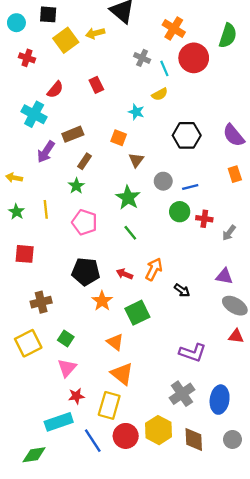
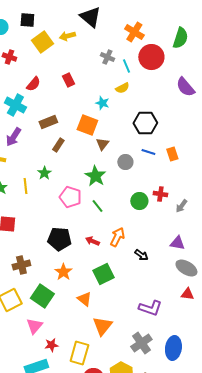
purple semicircle: (234, 135) -> (185, 87), moved
orange square: (119, 138) -> (87, 125), size x1.5
purple arrow: (46, 152) -> (13, 137), moved
orange rectangle: (235, 174) -> (172, 154), moved
green star: (76, 186) -> (44, 173), moved
blue line: (190, 187) -> (148, 152), moved, turned 32
green circle: (180, 212) -> (139, 201), moved
pink pentagon: (85, 222) -> (70, 197), moved
orange star: (102, 301) -> (63, 272), moved
green square: (66, 339) -> (42, 296), size x1.6
pink triangle: (67, 368) -> (34, 326), moved
orange triangle: (122, 374) -> (102, 326), moved, turned 30

